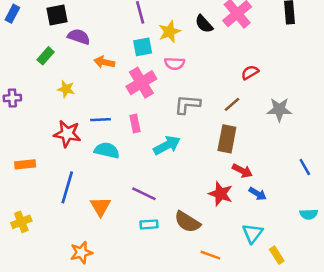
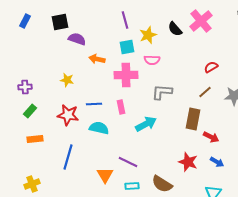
green rectangle: (46, 56) -> (30, 111), moved
pink cross: (141, 83) -> (126, 75), turned 30
brown line: (232, 104) -> (205, 92), moved
red arrow: (242, 171) -> (211, 137), moved
orange triangle: (101, 207) -> (105, 175), moved

